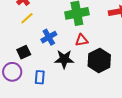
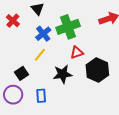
yellow line: (27, 18) -> (40, 55), moved
blue cross: (49, 37) -> (43, 34), moved

